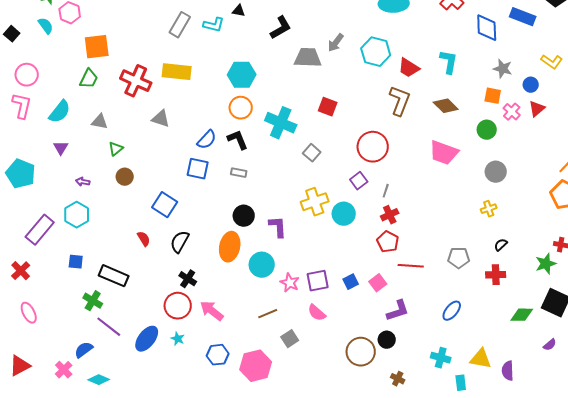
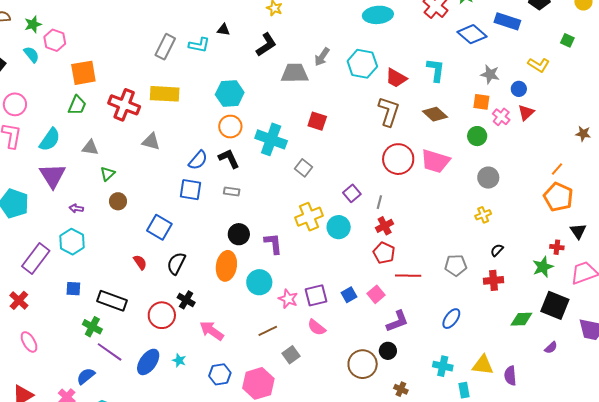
blue diamond: (487, 28) -> (472, 34), turned -44
red circle: (373, 147) -> (398, 159), moved
purple triangle: (61, 148) -> (53, 176), size x1.8
red circle: (178, 306) -> (162, 315), moved

